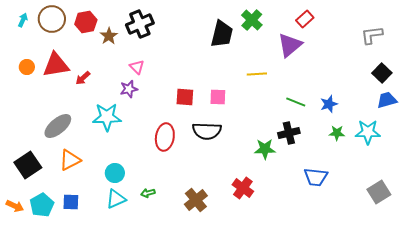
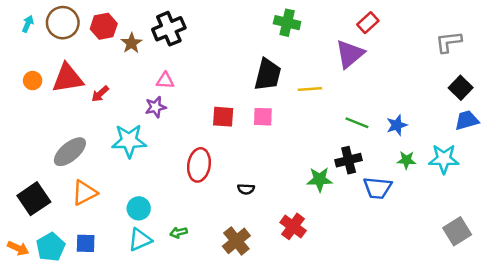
green cross: (252, 20) -> (287, 23), moved, turned -30
black trapezoid: (222, 34) -> (268, 74), moved
pink triangle: (137, 67) -> (165, 81), turned -42
black semicircle: (207, 131) -> (246, 189), moved, size x0.5
blue trapezoid: (316, 177) -> (377, 188), moved

